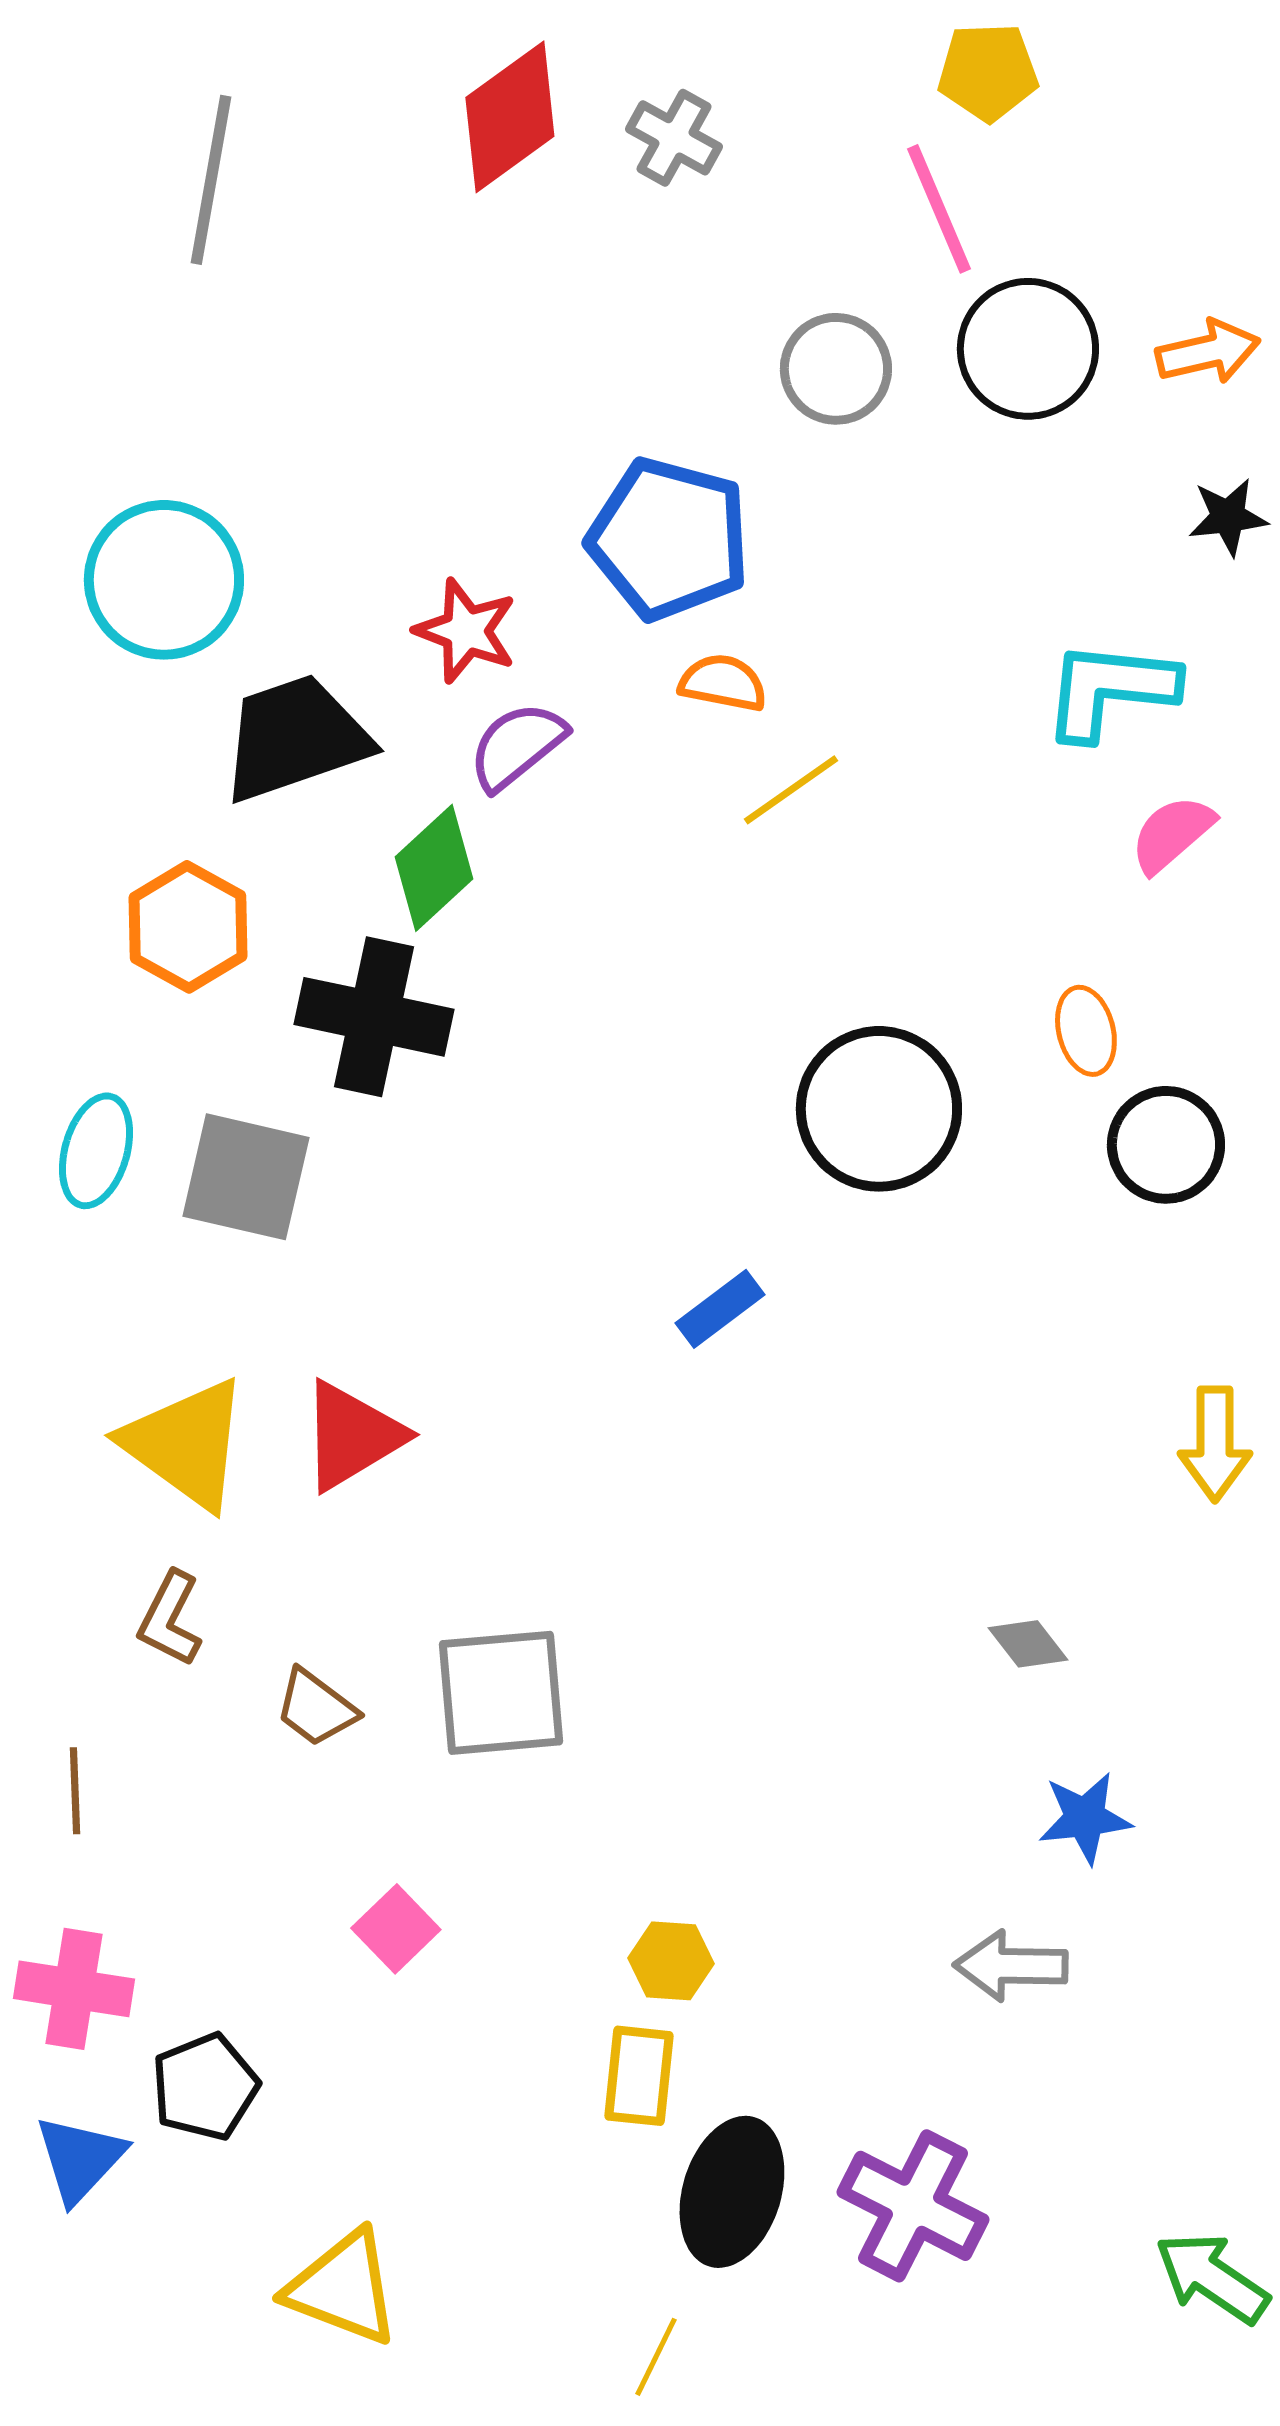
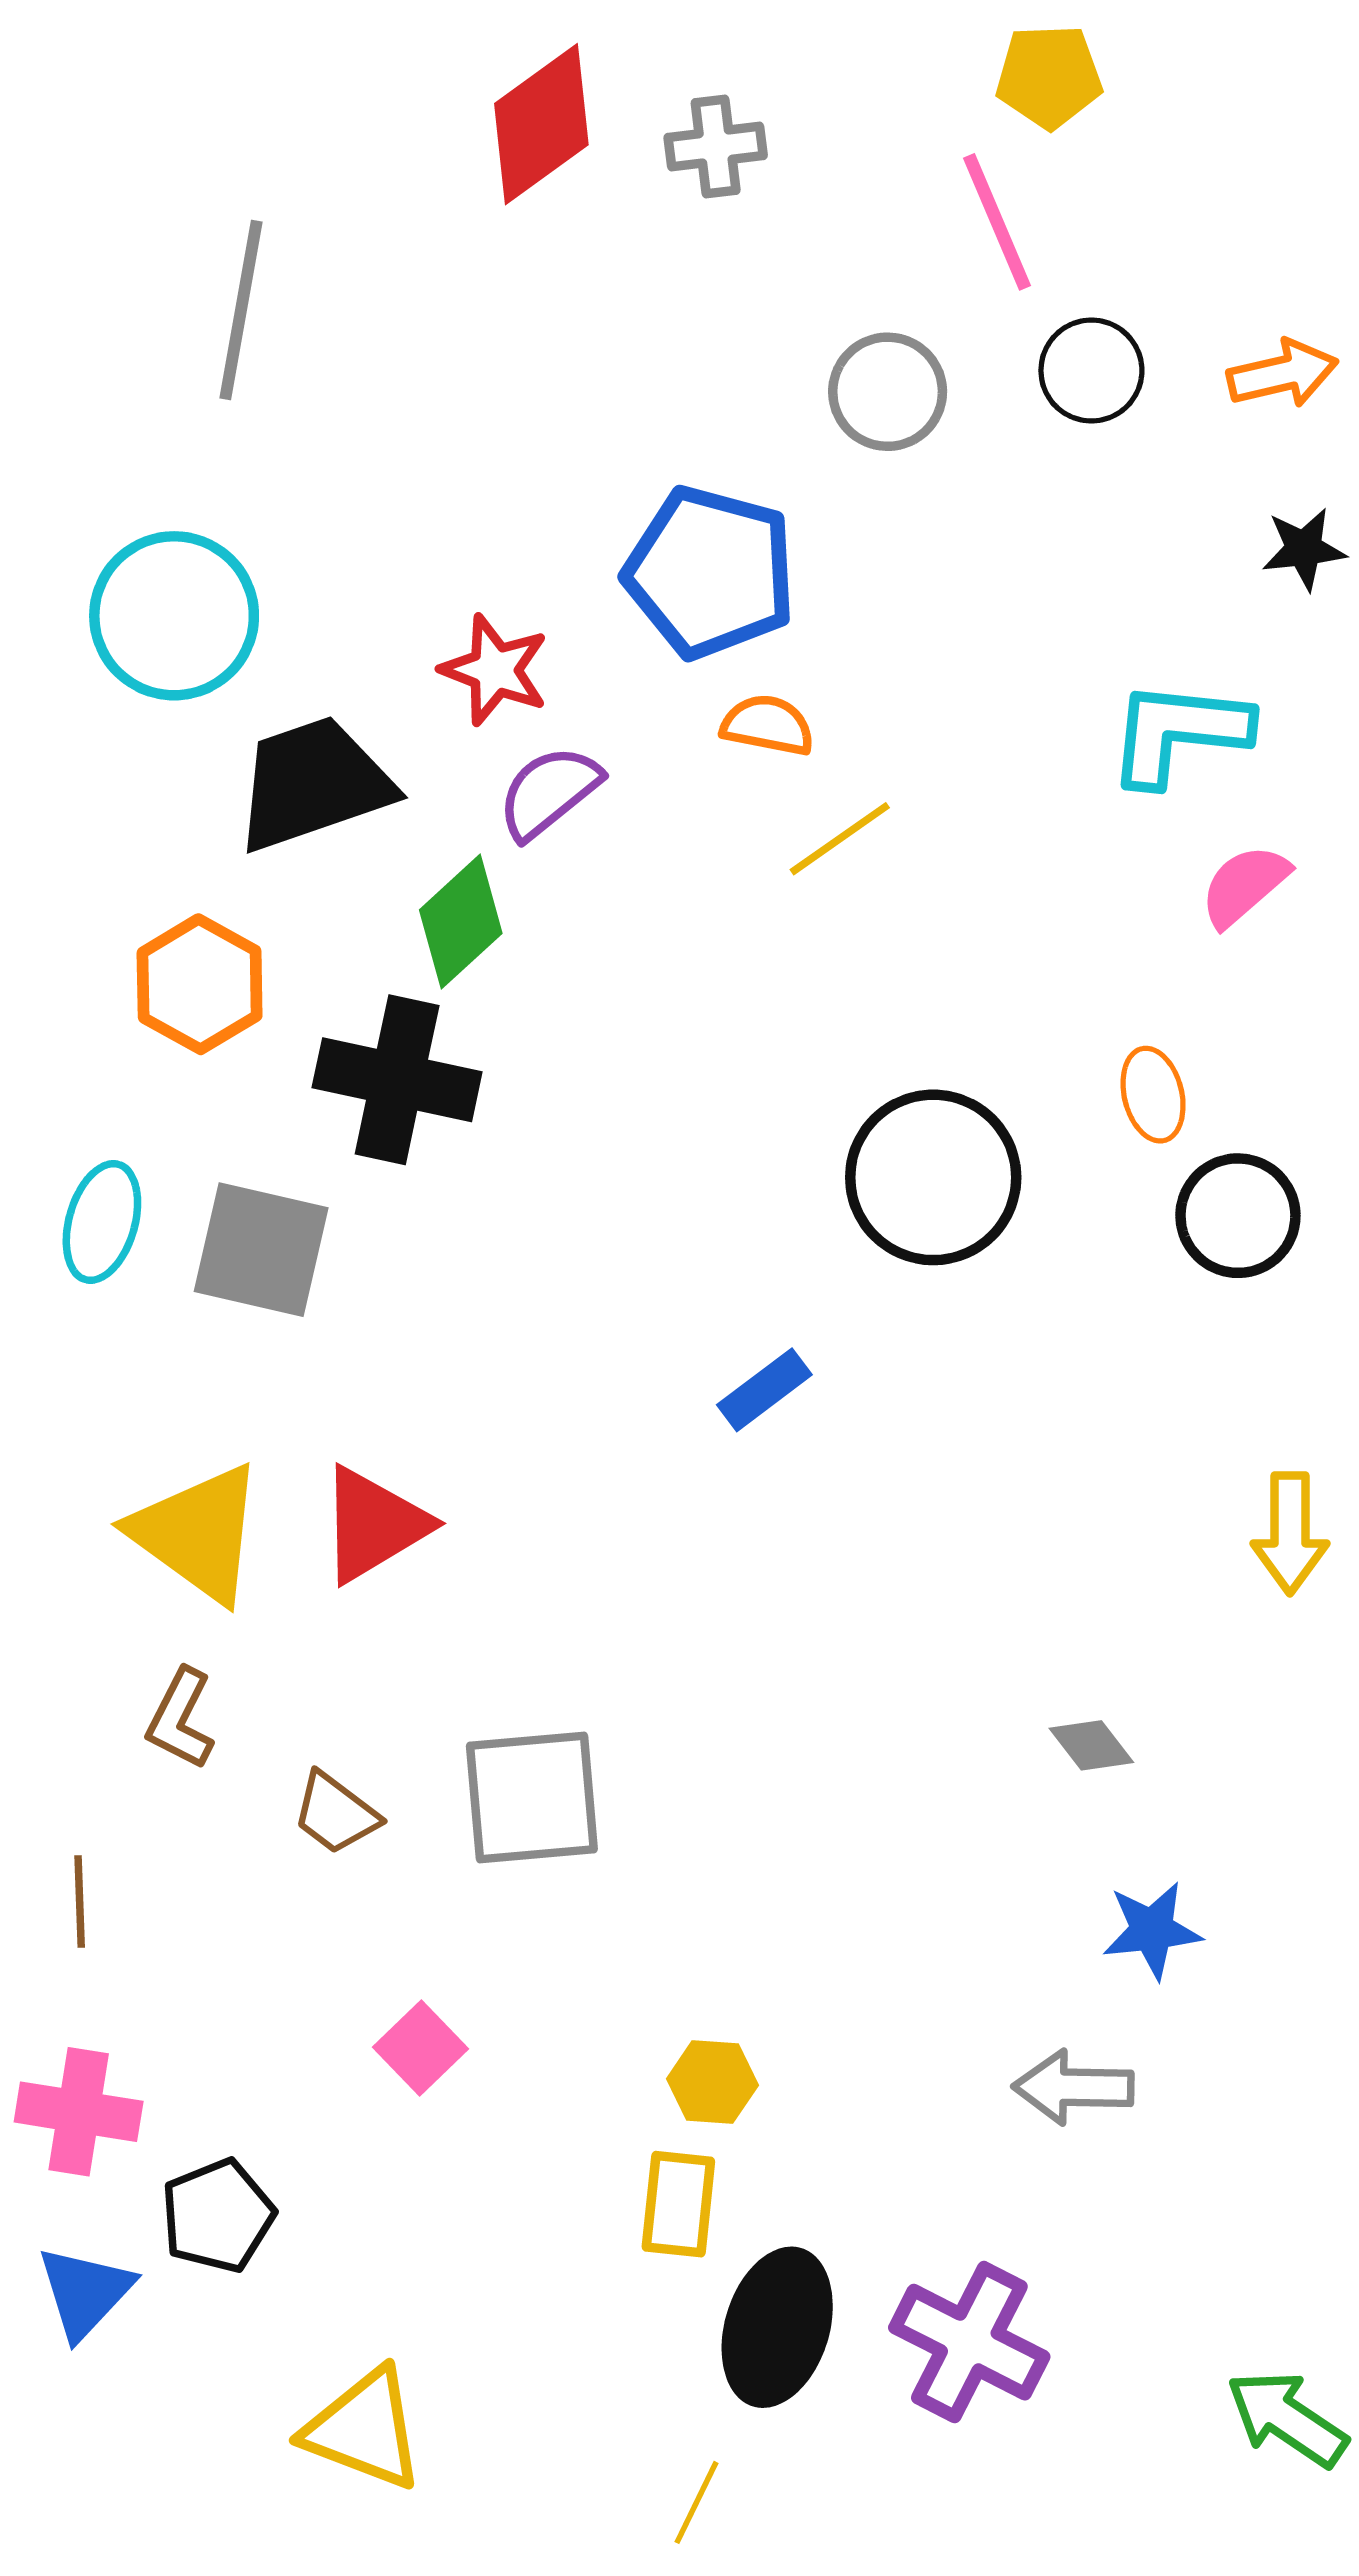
gray cross: (674, 138) -> (716, 147), turned -36
gray line: (211, 180) -> (241, 310), moved
black circle: (1028, 349) -> (1091, 371), size x0.7

